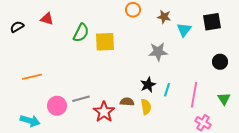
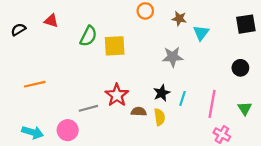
black square: (212, 22) -> (246, 24), moved
pink circle: (57, 106) -> (68, 130), moved
red star: (104, 112) -> (117, 95), moved

